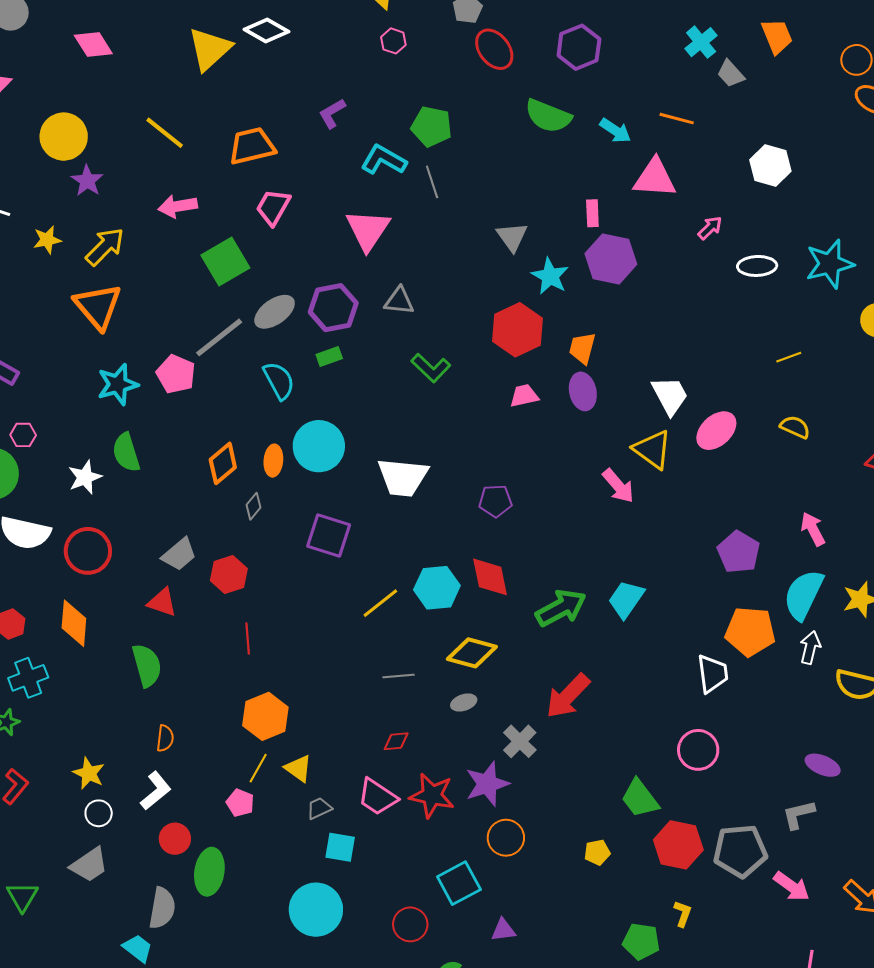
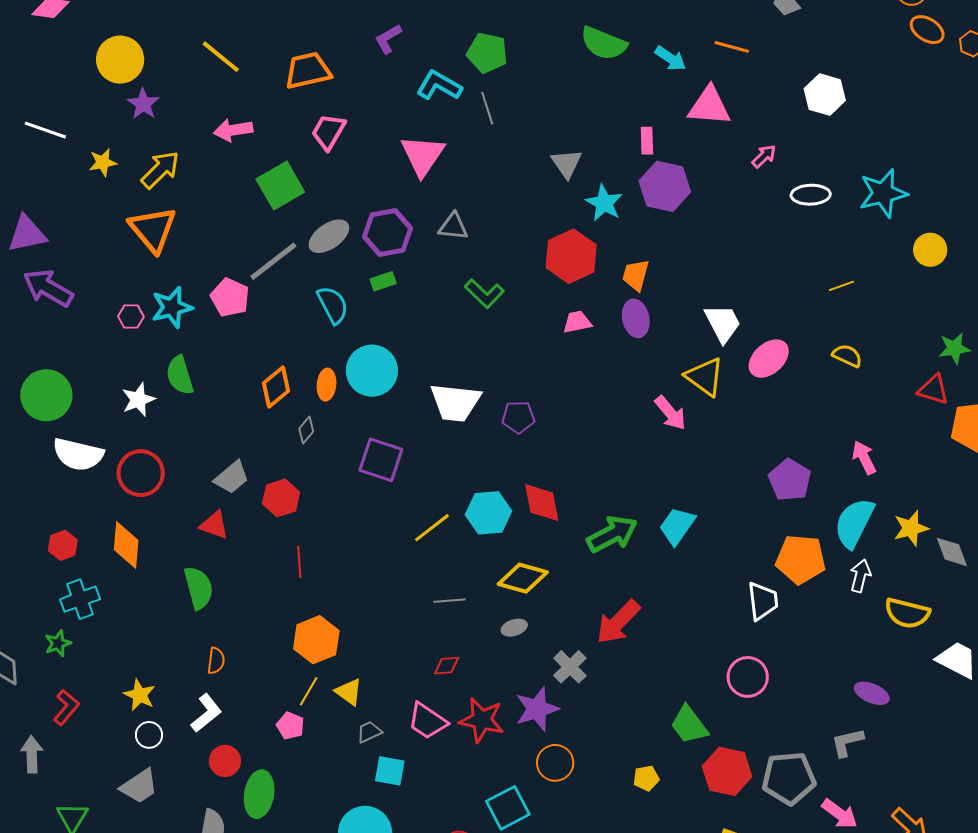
pink hexagon: (23, 435) -> (131, 317), moved
purple pentagon: (495, 501) -> (518, 417), moved

